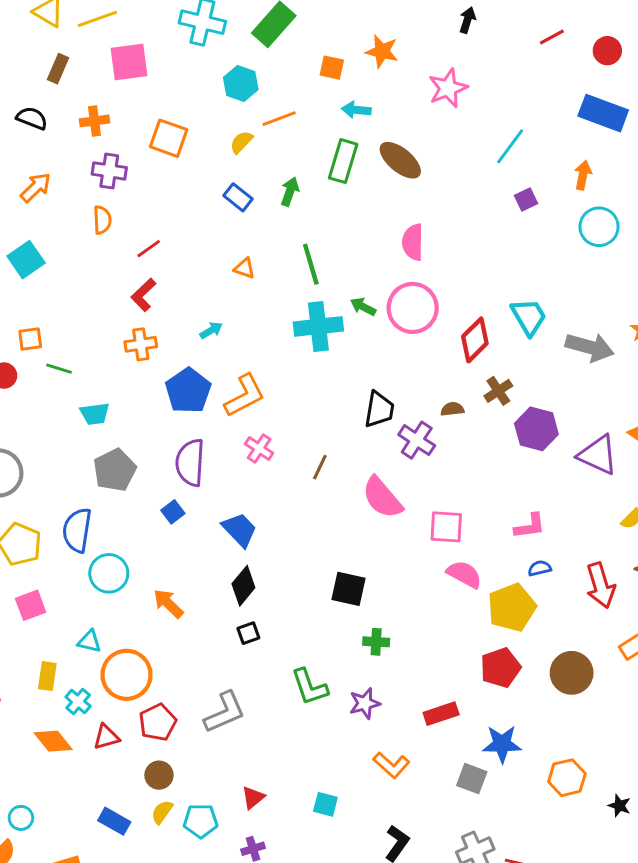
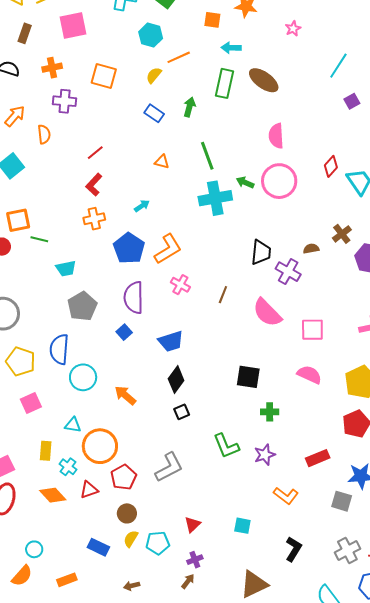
pink star: (448, 88) -> (293, 29), size x0.6
orange semicircle: (102, 220) -> (44, 134), moved
orange square: (30, 339) -> (18, 220), size x1.4
red diamond: (475, 340) -> (331, 166), moved, size x0.7
blue trapezoid: (240, 530) -> (171, 341), turned 120
pink semicircle: (464, 574) -> (309, 375), moved

